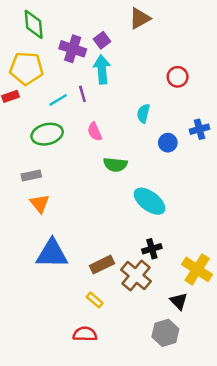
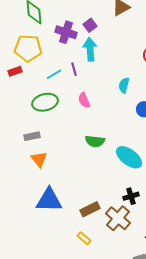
green semicircle: (115, 165) -> (95, 141), moved

